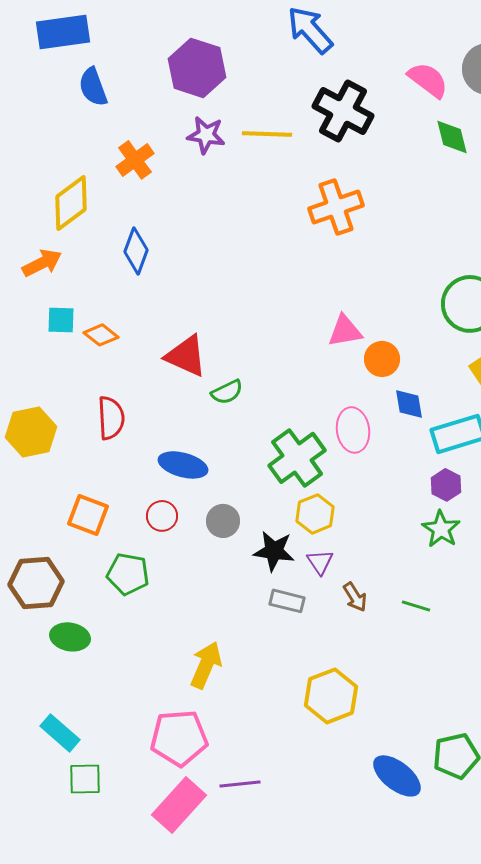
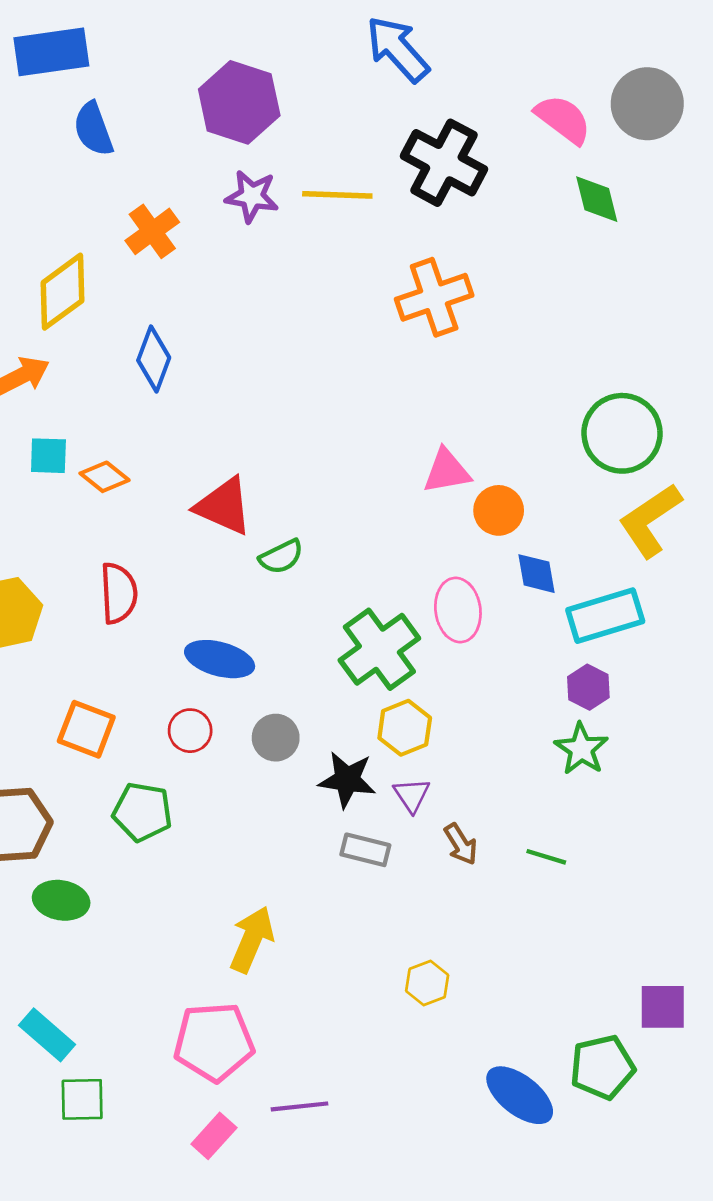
yellow hexagon: (331, 696) -> (427, 983), size x0.6
pink rectangle: (179, 805) -> (214, 1136), size x0.6

